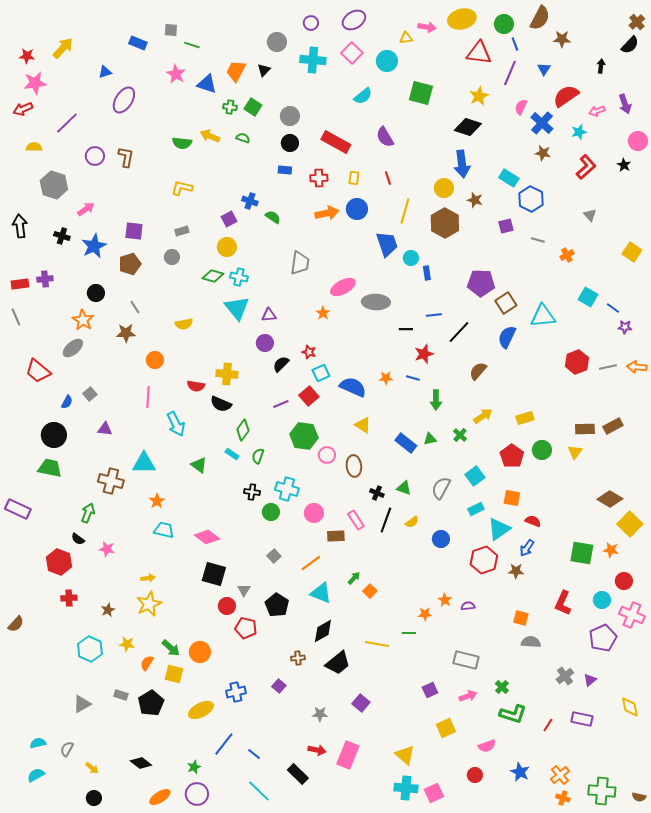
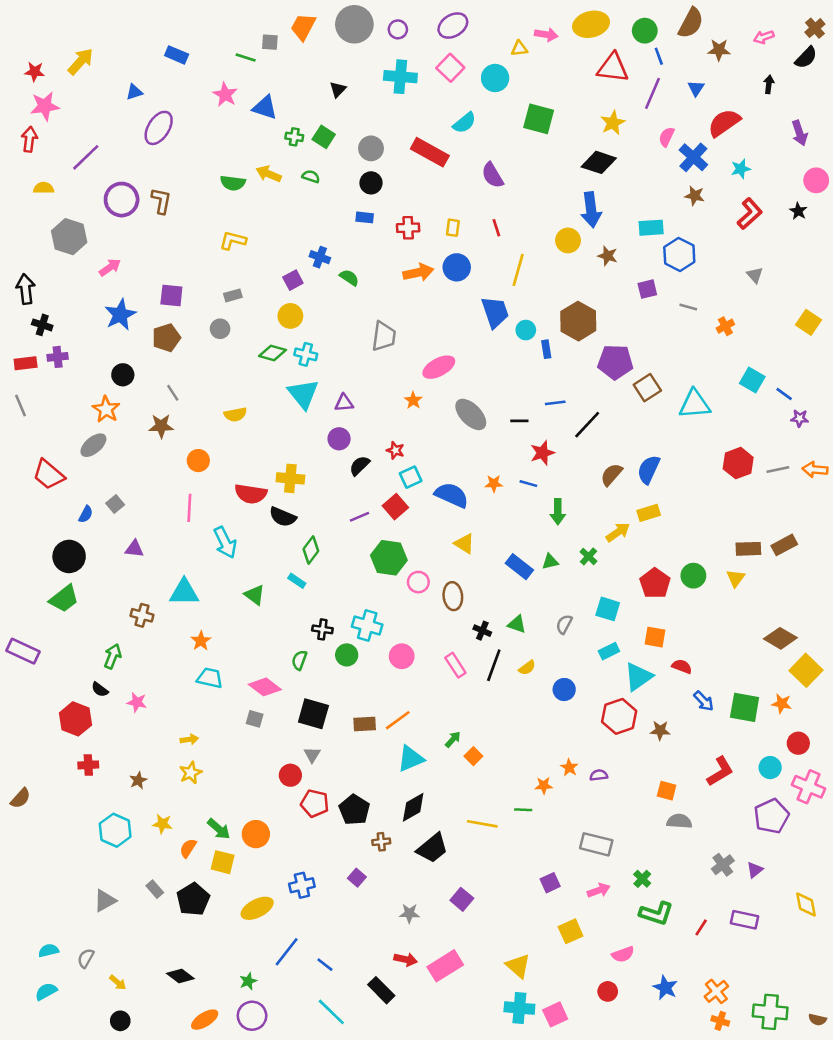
gray square: (171, 30) -> (270, 42), moved
gray circle: (277, 42) -> (354, 24), moved, size x1.5
orange trapezoid: (236, 71) -> (303, 27), moved
red arrow: (23, 109) -> (29, 139), turned 120
pink arrow: (597, 111) -> (764, 37), moved
red rectangle: (336, 142) -> (430, 152), moved
purple circle: (95, 156) -> (122, 200), size x1.4
cyan rectangle: (509, 178) -> (651, 228), turned -36
brown hexagon: (445, 223) -> (578, 321), moved
black cross: (62, 236) -> (42, 325), moved
gray ellipse: (376, 302) -> (471, 414), moved, turned 44
blue semicircle: (507, 337) -> (649, 469), moved
red semicircle: (196, 386) -> (251, 494), size x1.4
yellow rectangle: (525, 418) -> (649, 513), moved
green semicircle: (258, 456) -> (299, 660), moved
green trapezoid: (50, 468) -> (64, 599), turned 130
cyan square: (475, 476) -> (608, 609), turned -36
brown cross: (111, 481) -> (142, 615), size x0.7
gray semicircle: (441, 488) -> (564, 624), size x0.7
brown rectangle: (336, 536) -> (365, 724), moved
blue arrow: (527, 548) -> (704, 701), moved, turned -78
gray square: (274, 556) -> (255, 719), moved, turned -32
black square: (214, 574) -> (313, 714), moved
cyan triangle: (321, 593) -> (411, 759), turned -45
red L-shape: (563, 603) -> (720, 771), turned -145
yellow star: (149, 604) -> (191, 773), size x0.7
black pentagon: (277, 605) -> (354, 810), moved
gray rectangle: (121, 695) -> (155, 889), turned 32
pink rectangle: (348, 755) -> (445, 966), turned 36

